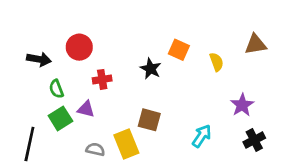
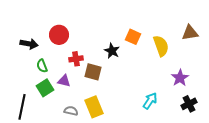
yellow semicircle: (217, 62) -> (161, 46), size x1.5
brown square: (149, 120) -> (93, 72), moved

